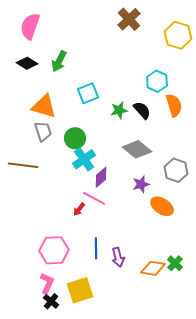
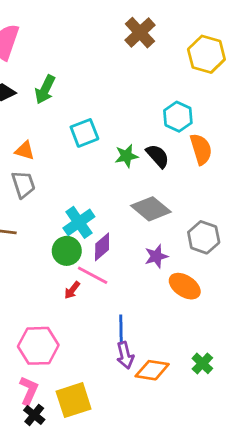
orange triangle: (44, 106) -> (25, 151), size x0.6
green circle: (75, 138) -> (67, 251), moved
blue line: (96, 248) -> (121, 330), moved
orange diamond: (153, 268) -> (152, 370), moved

